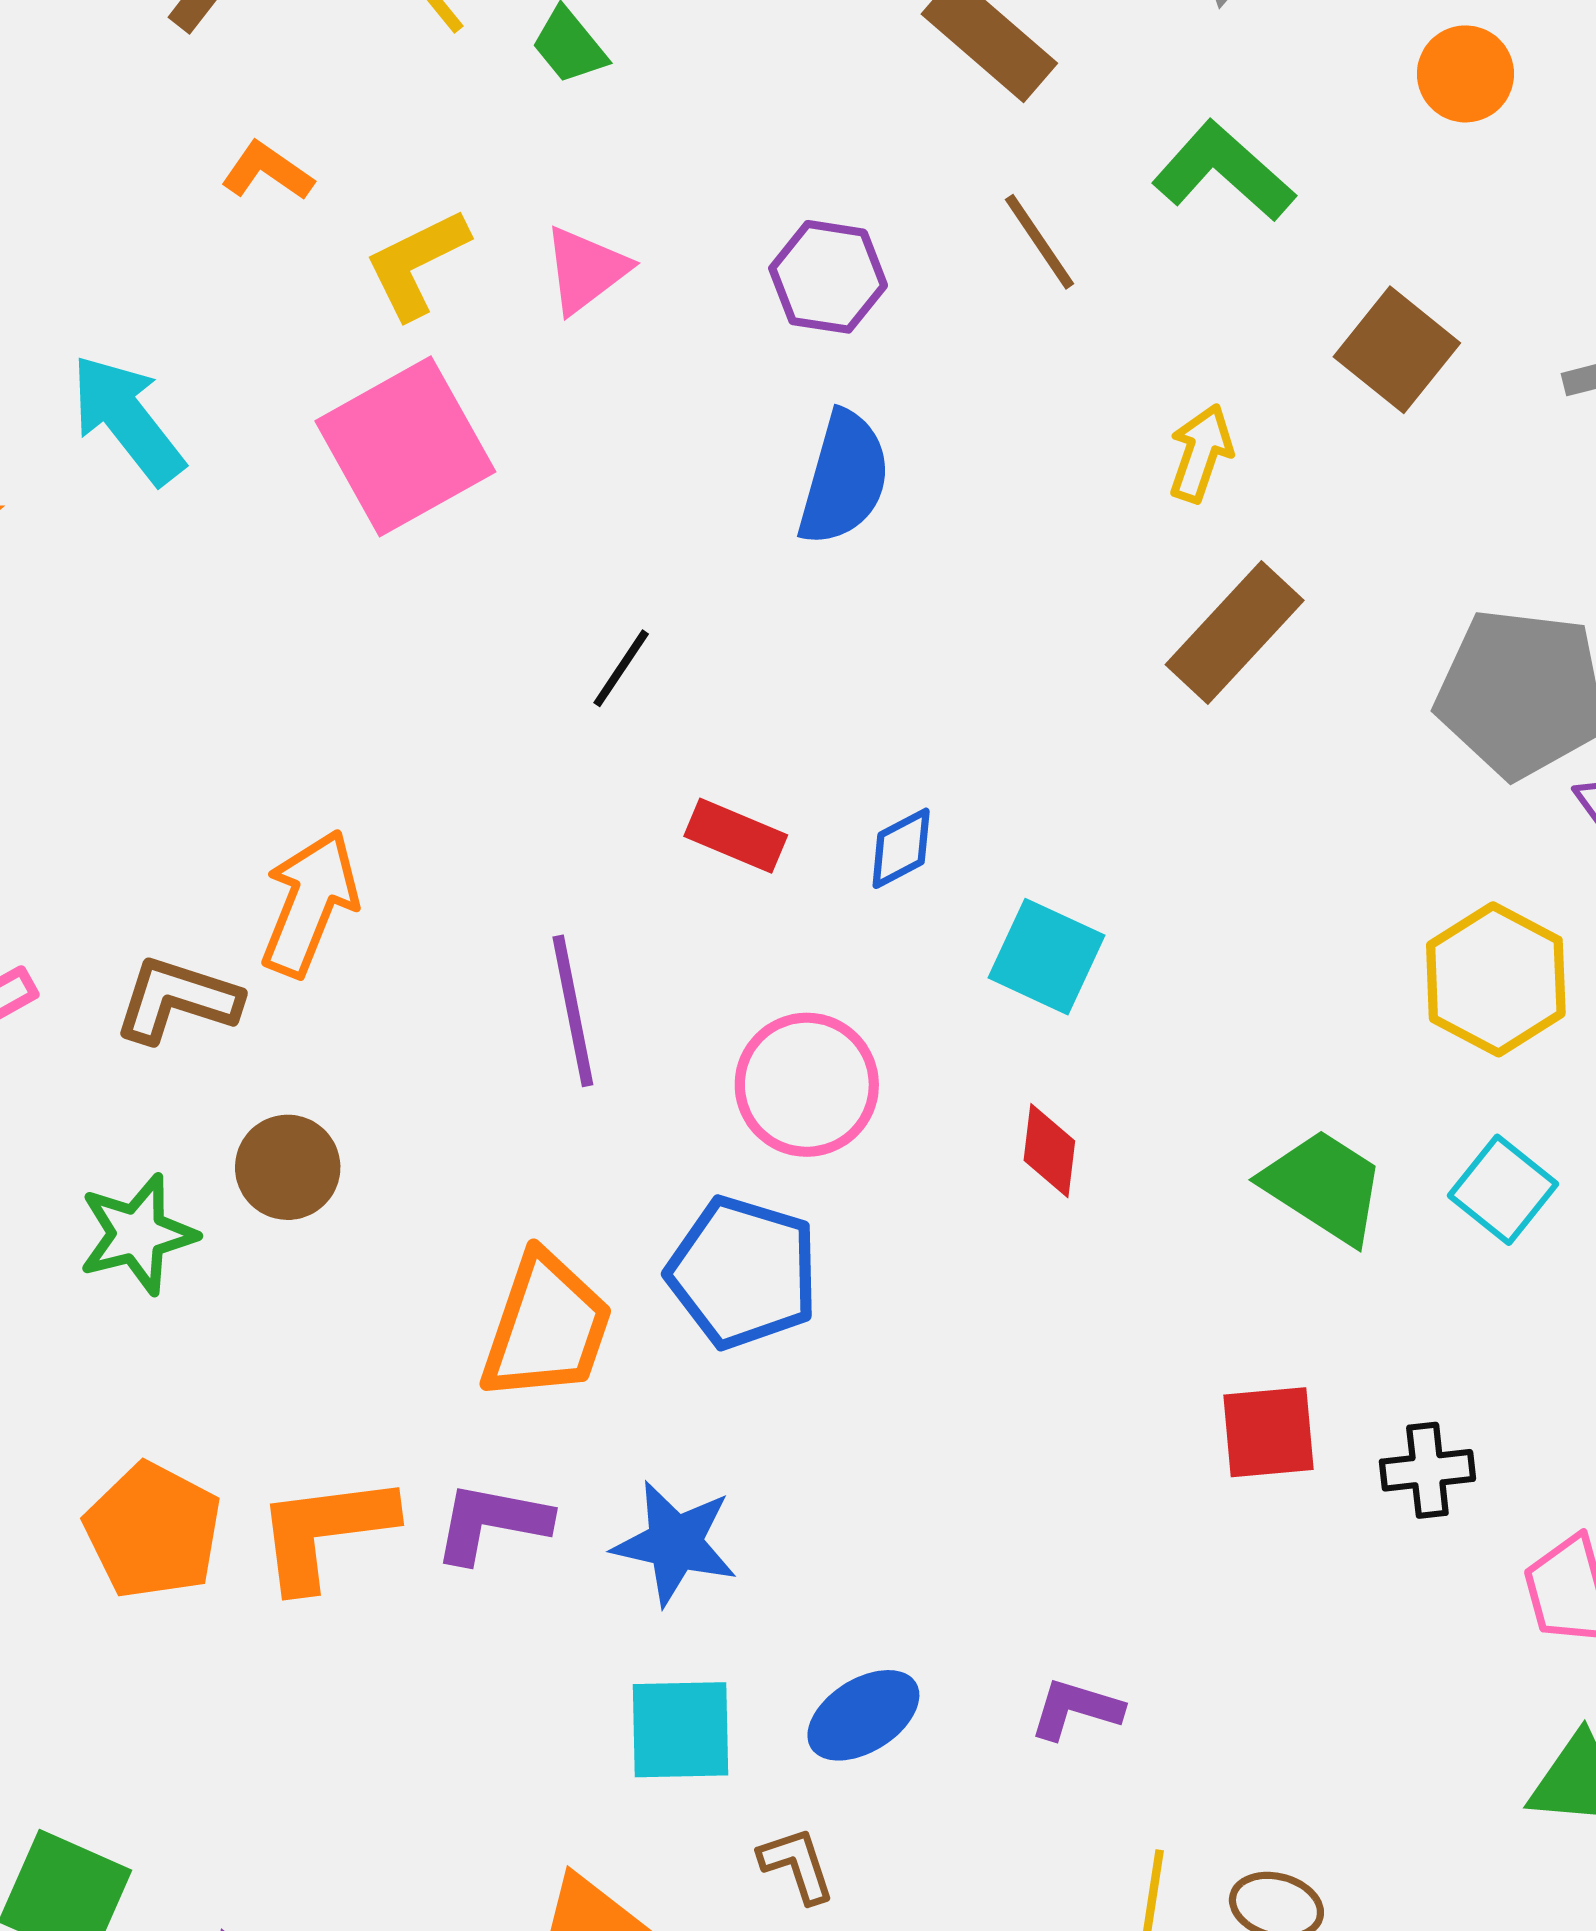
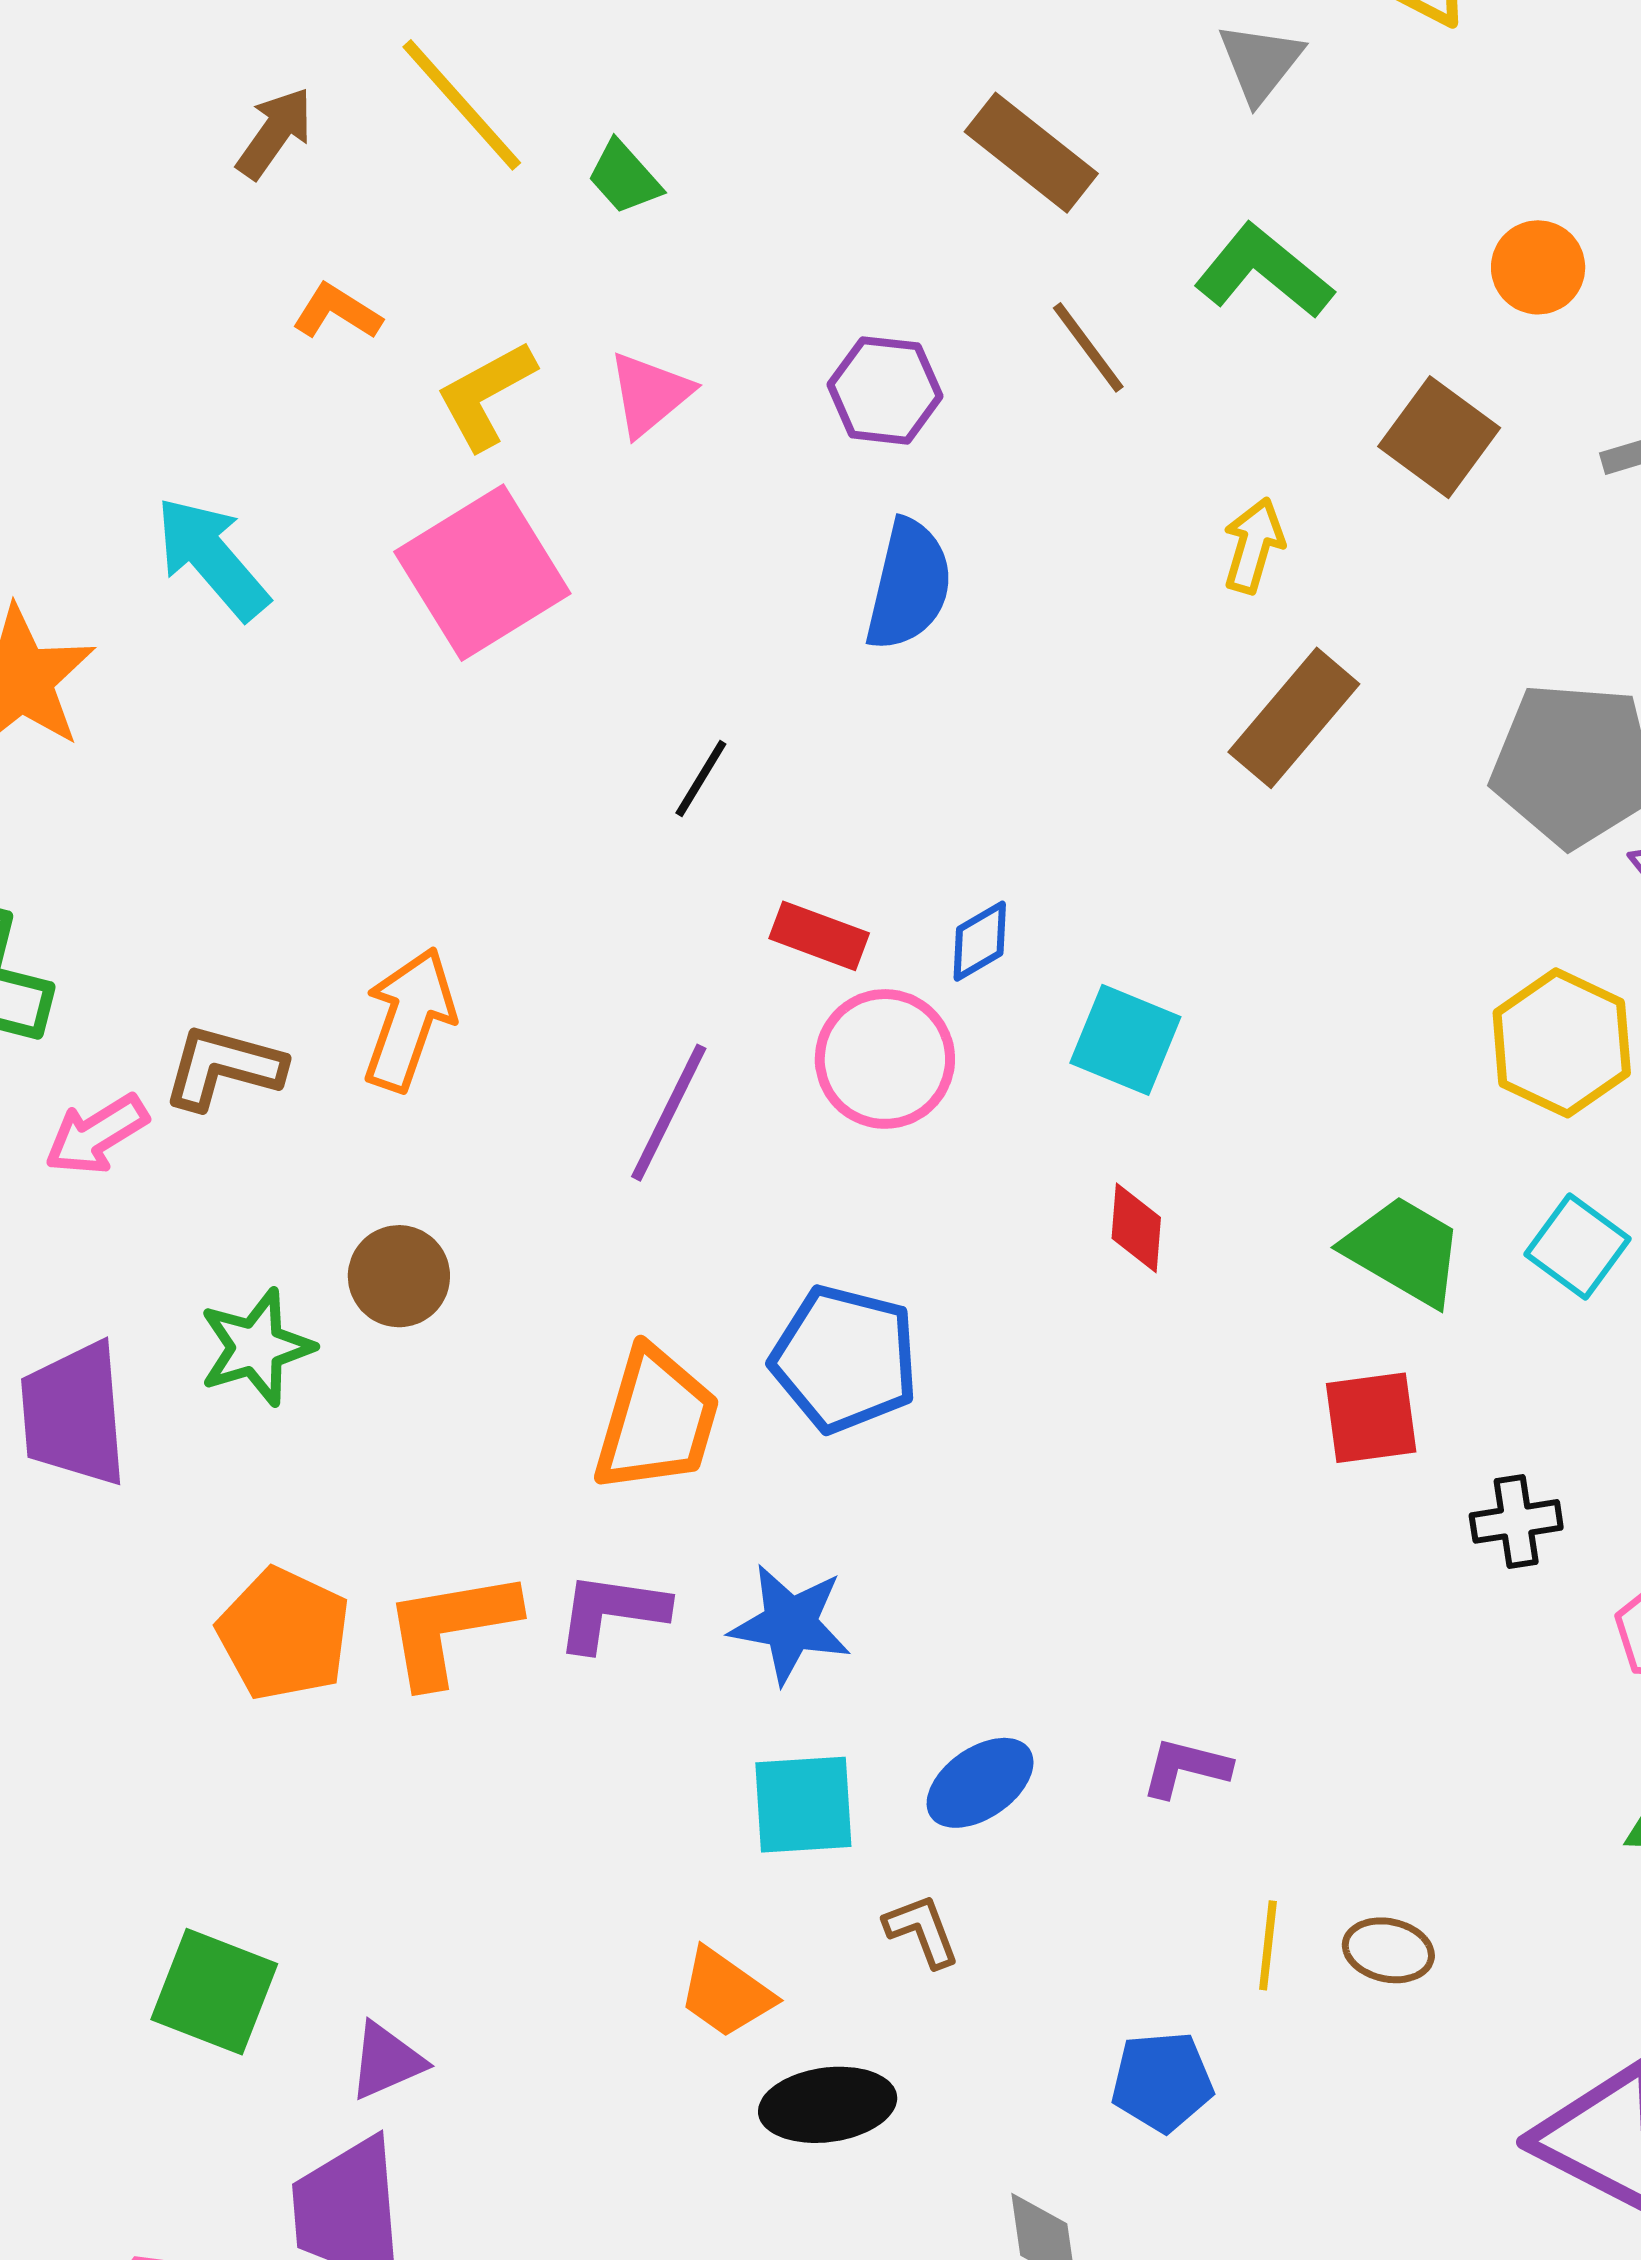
orange circle: (1465, 74) -> (1538, 267), moved
brown L-shape: (177, 1000) -> (223, 1067), moved
purple line: (573, 1011) -> (669, 1113), turned 40
pink circle: (807, 1085) -> (885, 1059), moved
red square: (1269, 1432) -> (1371, 1418), moved

